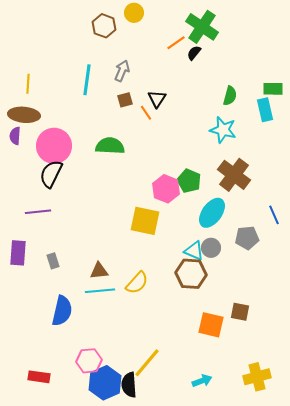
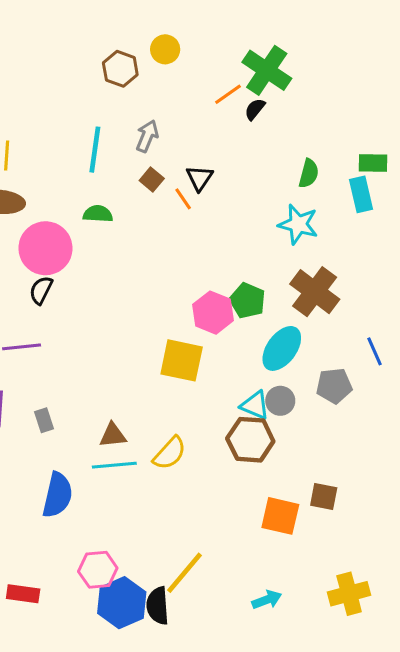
brown square: (125, 100) -> (152, 179), turned -35
green semicircle: (110, 146) -> (98, 214), moved, size x0.7
black semicircle: (51, 174) -> (41, 290), size x0.7

